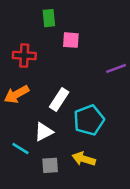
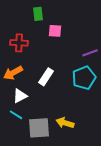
cyan pentagon: (89, 120) -> (84, 78), moved
white triangle: (44, 132) -> (20, 96), moved
gray square: (50, 165) -> (39, 128), size x1.6

